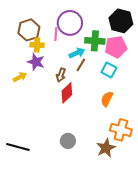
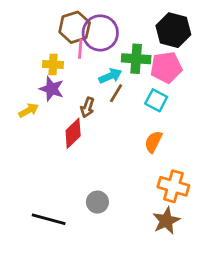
brown hexagon: (29, 30) -> (75, 27), moved
red diamond: (67, 93) -> (73, 133), moved
black line: (18, 147) -> (49, 219), moved
brown star: (106, 148) -> (166, 221), moved

